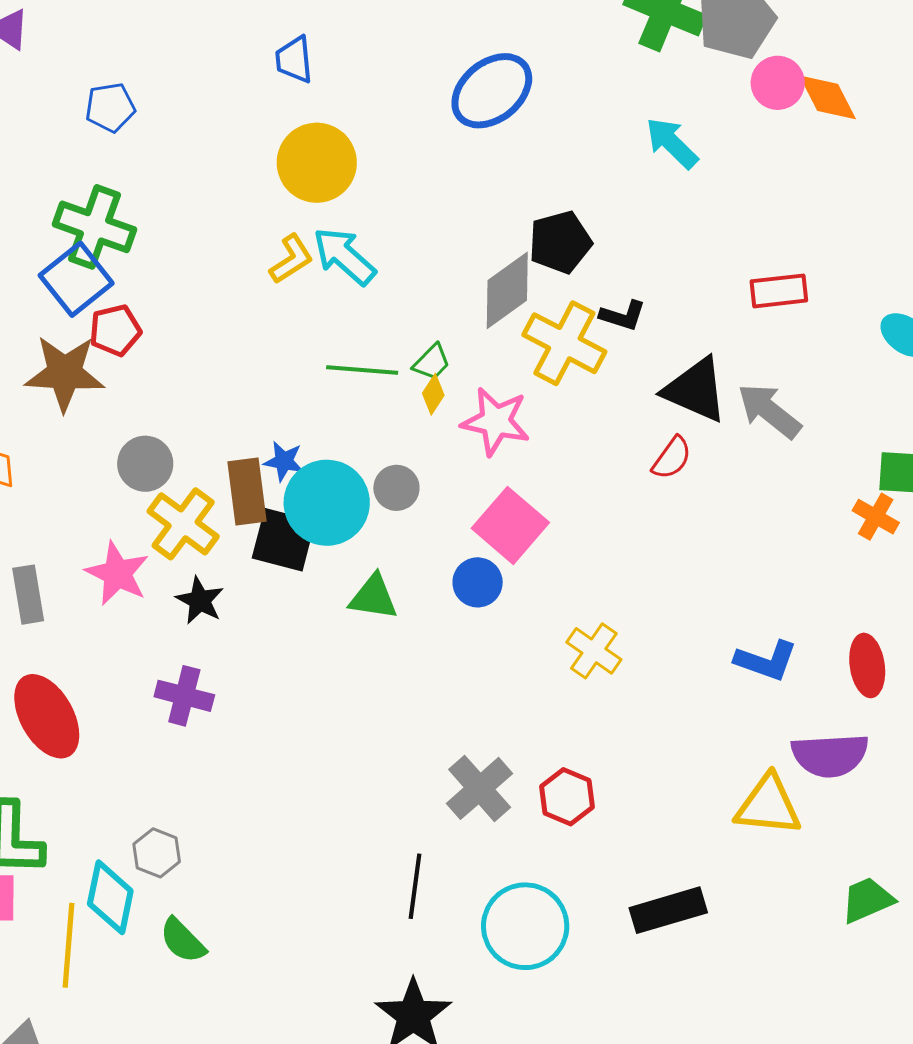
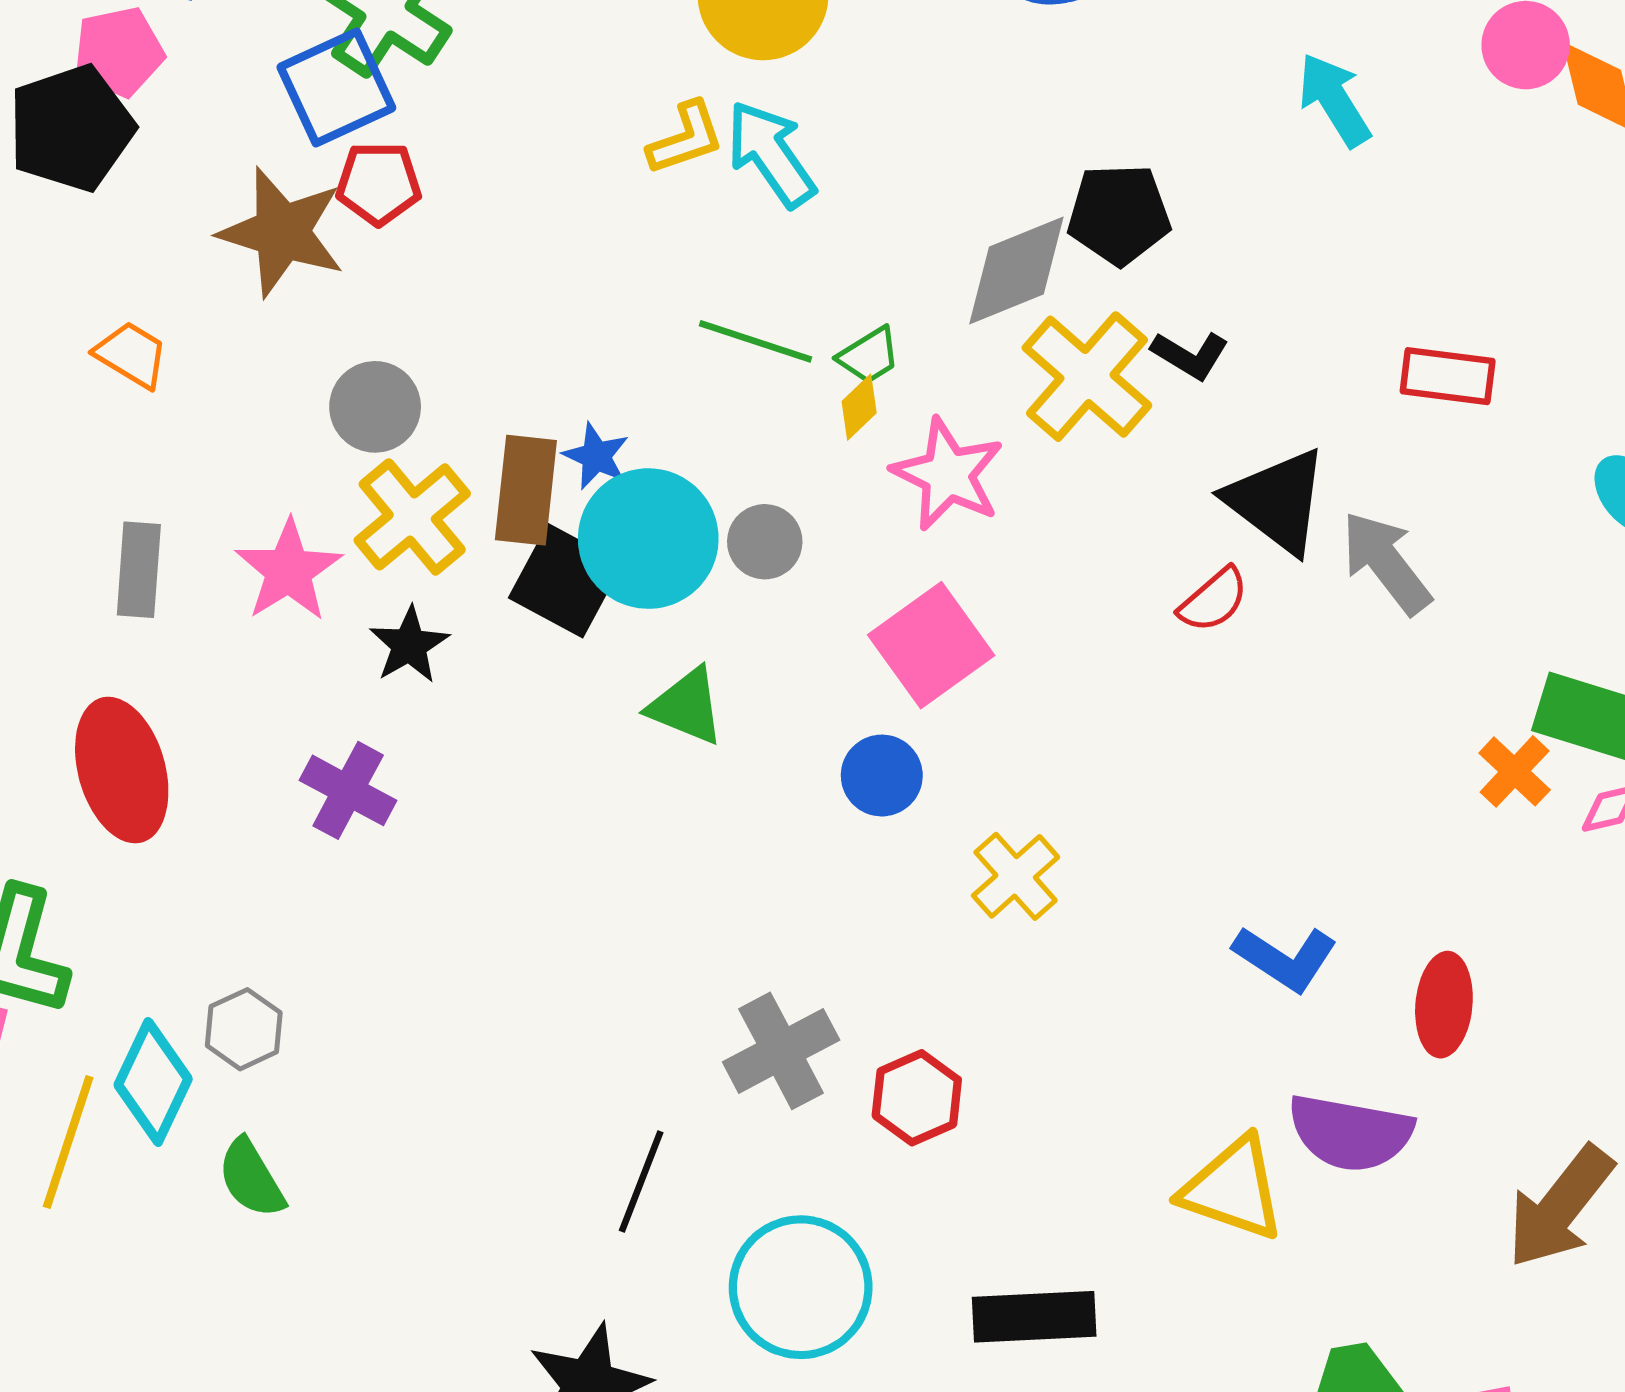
blue circle: (478, 582) -> (882, 776), moved

